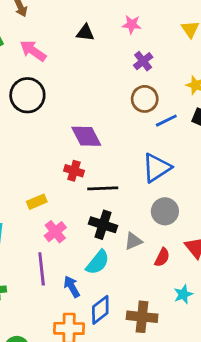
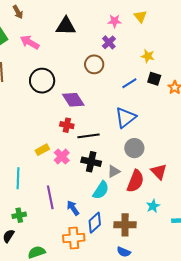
pink star: (132, 24) -> (115, 21), moved
black triangle: (85, 33) -> (66, 26), size x1.5
black circle: (27, 95) -> (42, 81), moved
brown circle: (145, 99) -> (94, 64), moved
pink cross: (55, 232) -> (62, 157), moved
red semicircle: (162, 257) -> (135, 181), size x1.6
cyan semicircle: (98, 262) -> (101, 190), moved

